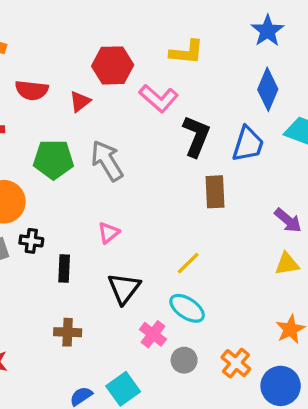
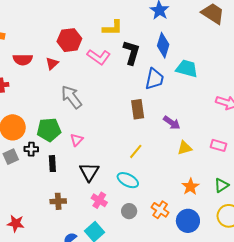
black L-shape: (196, 136) -> (131, 53), moved
green pentagon: (53, 159) -> (49, 130), moved
purple arrow: (288, 220) -> (172, 123), moved
yellow line: (188, 263) -> (136, 151), moved
pink cross: (153, 334) -> (99, 200), moved

